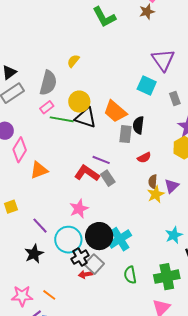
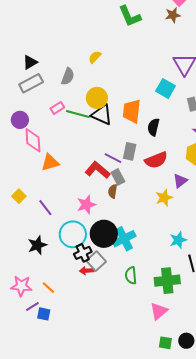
gray semicircle: (48, 83) -> (68, 76), size x0.7
pink rectangle: (47, 107) -> (57, 108), moved
orange trapezoid: (115, 111) -> (132, 111), turned 50
gray rectangle: (126, 134) -> (130, 151), moved
pink diamond: (20, 150) -> (33, 140), turned -40
red semicircle: (144, 158) -> (156, 160), size x1.6
brown semicircle: (153, 182) -> (113, 191), moved
purple triangle: (172, 186) -> (180, 181), moved
yellow square: (11, 207) -> (19, 196), turned -32
purple line: (40, 226) -> (45, 208), moved

